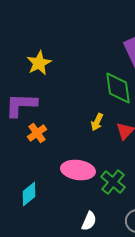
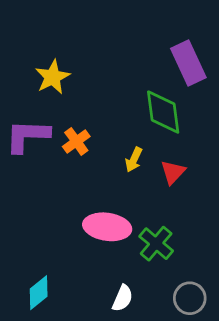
orange cross: (37, 133) -> (76, 141), moved
cyan diamond: (29, 194) -> (39, 293), moved

